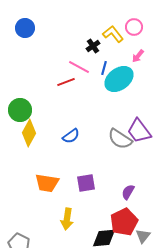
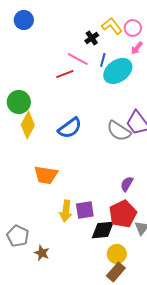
pink circle: (134, 27) -> (133, 28), moved
blue semicircle: (71, 136) -> (70, 128), size x1.4
purple square: (86, 183) -> (85, 210), moved

